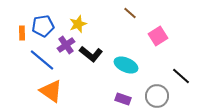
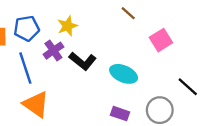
blue line: (42, 60) -> (25, 68), turned 32

